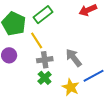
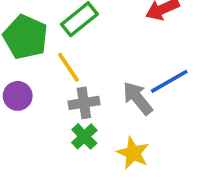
blue line: (94, 76) -> (169, 81), moved

